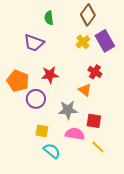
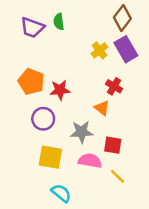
brown diamond: (88, 15) -> (122, 18), moved
purple trapezoid: (34, 43) -> (32, 28), moved
orange pentagon: (18, 81) -> (31, 82), moved
yellow square: (42, 131) -> (50, 157), size x1.5
cyan semicircle: (52, 151) -> (61, 193), moved

